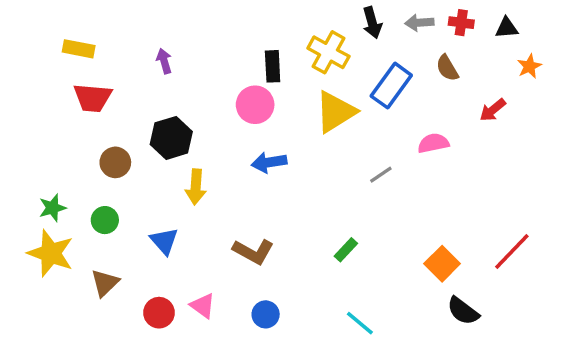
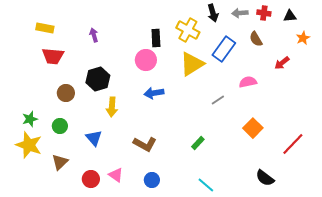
orange square: (442, 264) -> (253, 128), moved

